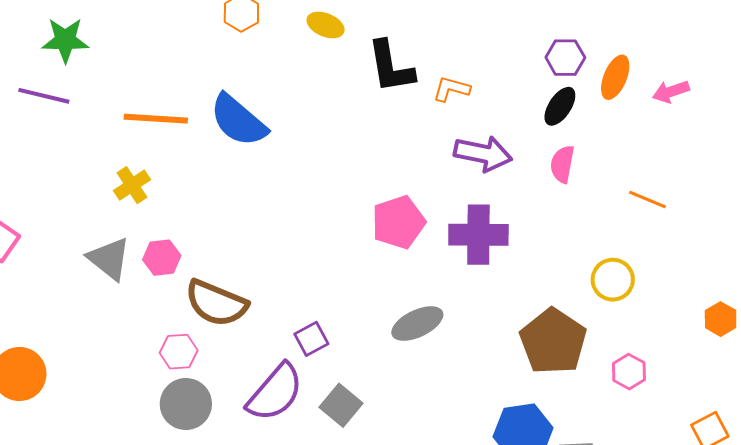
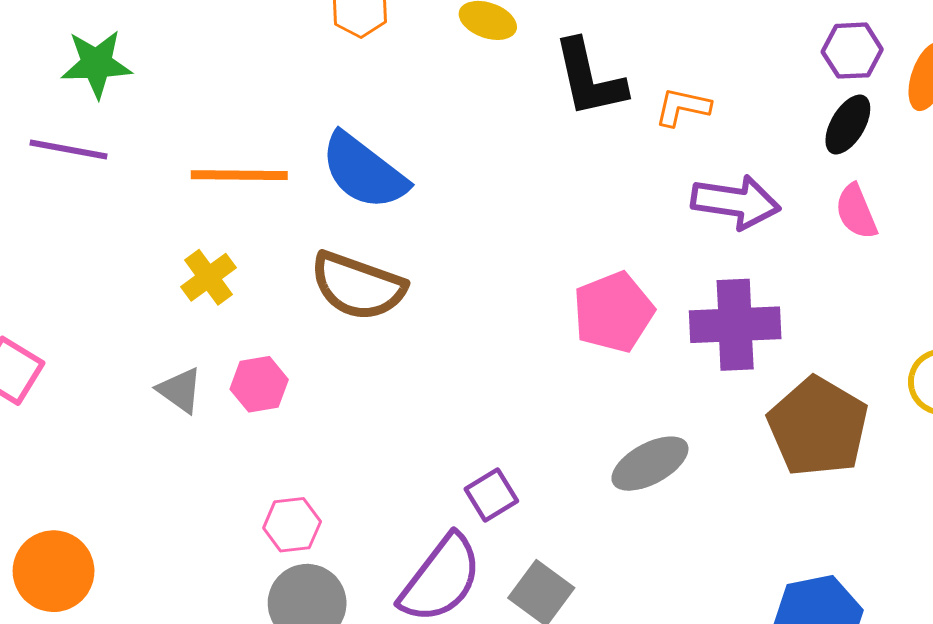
pink semicircle: (562, 164) -> (856, 212), turned -30
gray triangle: (109, 259) -> (180, 390), size x0.7
brown semicircle: (216, 303) -> (358, 286), moved
brown pentagon: (553, 341) -> (818, 427), moved

